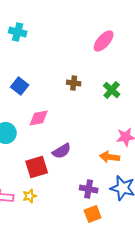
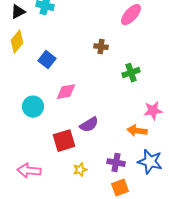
brown cross: (74, 83) -> (101, 47), moved
green cross: (112, 90) -> (131, 73), moved, turned 30
yellow star: (30, 196) -> (80, 170), moved

